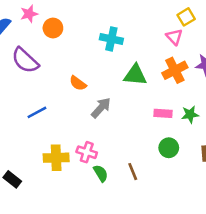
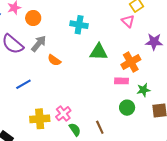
orange cross: (175, 70) -> (131, 62), moved
gray arrow: (101, 108) -> (39, 44), moved
green star: (190, 114) -> (143, 90), moved
pink cross: (87, 152) -> (63, 114), turned 35

